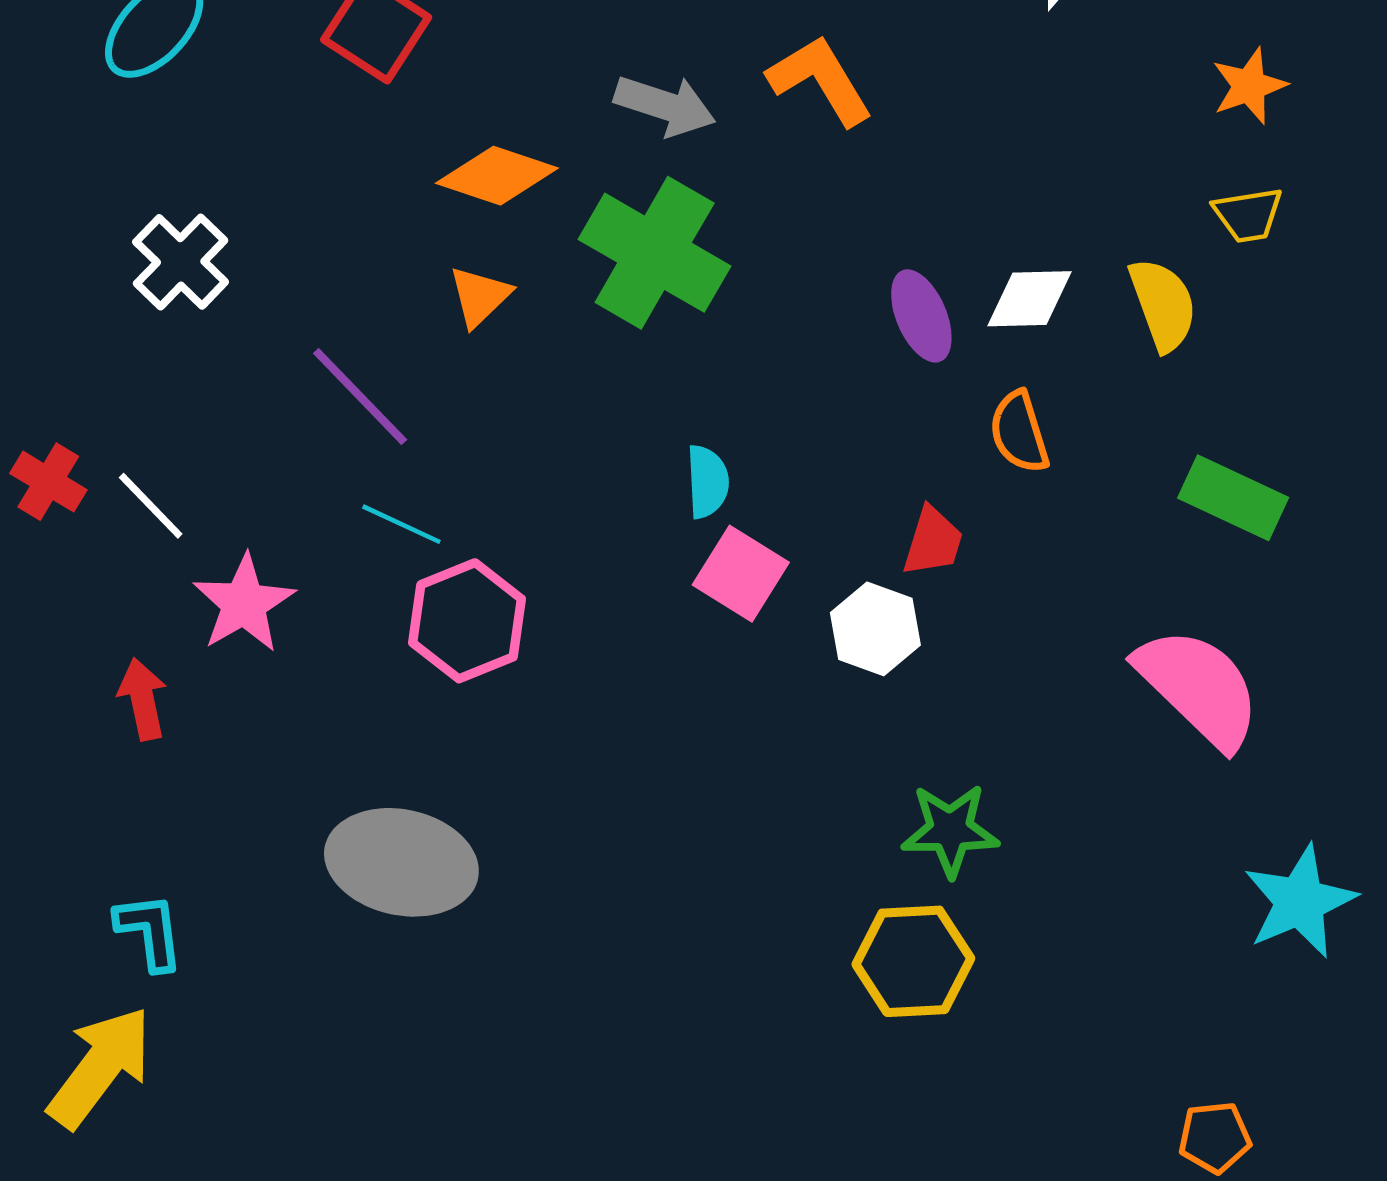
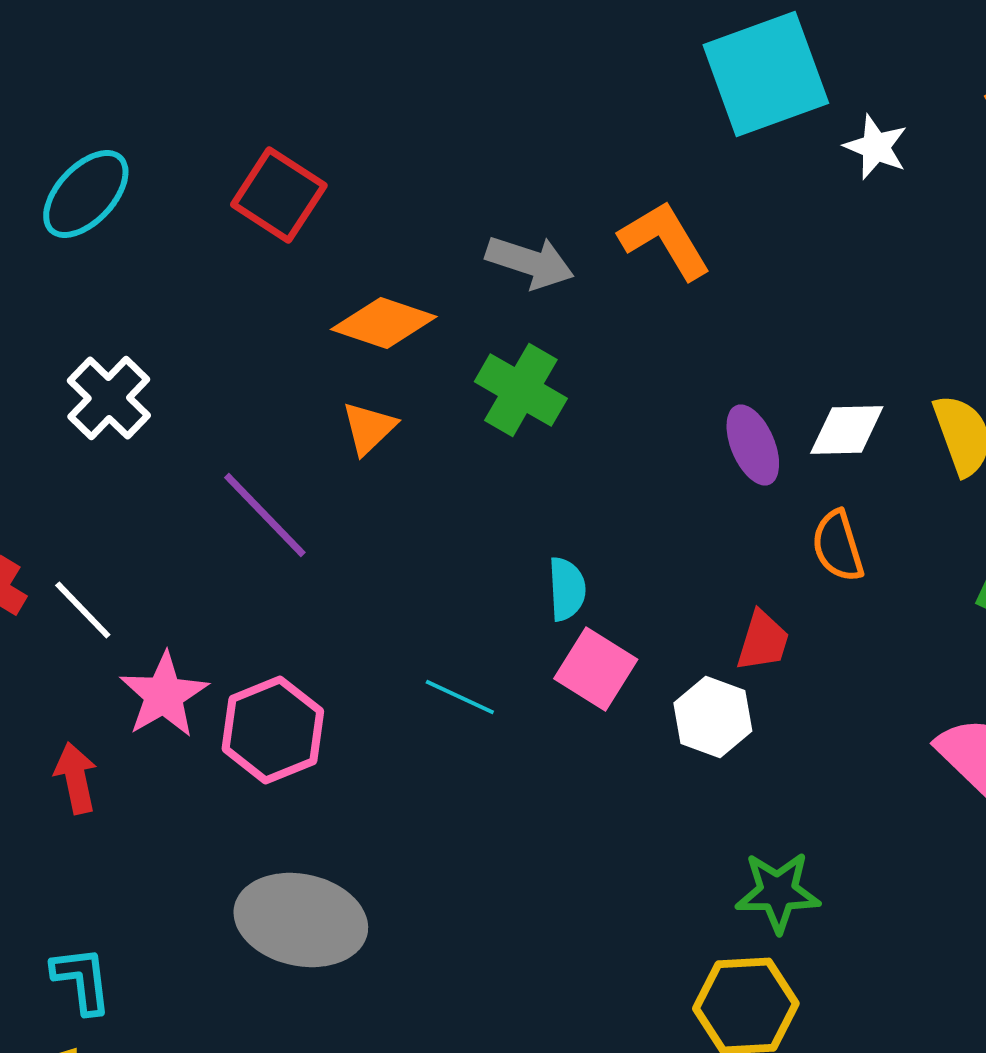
green cross: (655, 253) -> (521, 390), size x0.7
cyan line: (401, 524) -> (460, 697), moved
pink hexagon: (467, 621) -> (273, 730), moved

